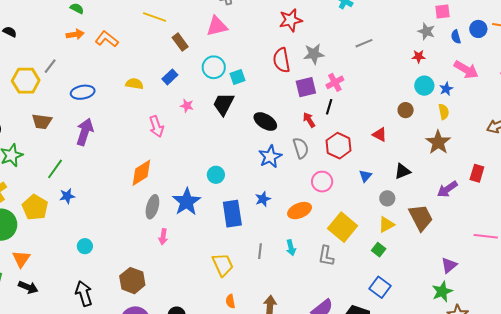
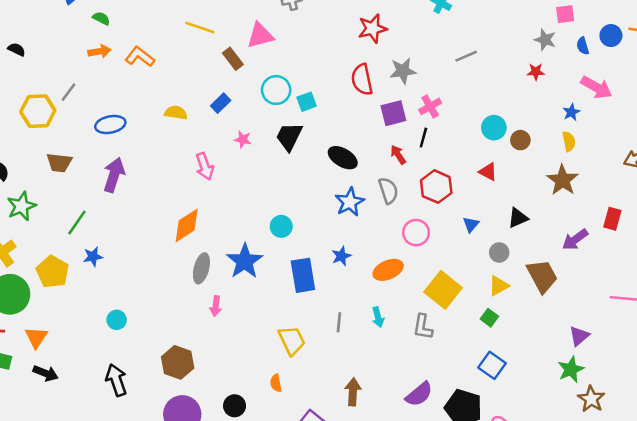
pink triangle: (217, 26) -> (260, 35), moved
cyan circle: (424, 86) -> (494, 128), moved
orange semicircle: (230, 301) -> (276, 383), moved

